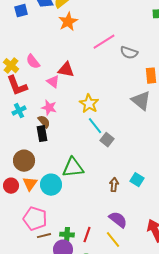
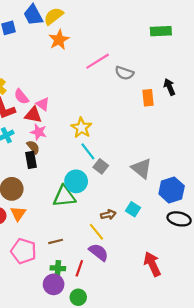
pink semicircle: (33, 62) -> (21, 97), moved
red triangle: (66, 70) -> (33, 115), moved
gray triangle: (141, 101) -> (142, 168), moved
cyan circle: (51, 185) -> (76, 181), moved
brown arrow: (114, 185) -> (108, 215), turned 72
purple semicircle: (118, 220) -> (99, 252), moved
brown line: (44, 236) -> (56, 241), moved
yellow line: (113, 240) -> (96, 232), moved

